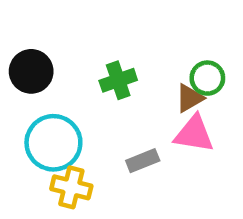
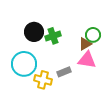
black circle: (31, 71) -> (34, 32), moved
yellow cross: (71, 187) -> (43, 80), moved

